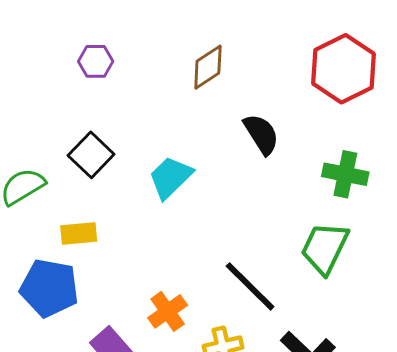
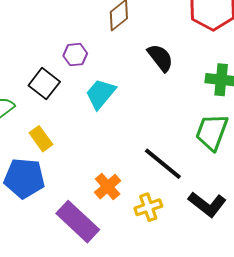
purple hexagon: (96, 61) -> (75, 55), moved
yellow rectangle: (79, 234) -> (41, 139), turned 65

